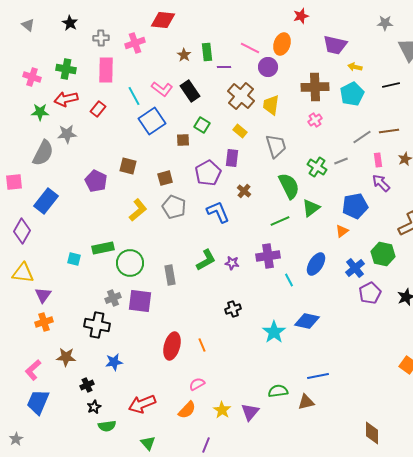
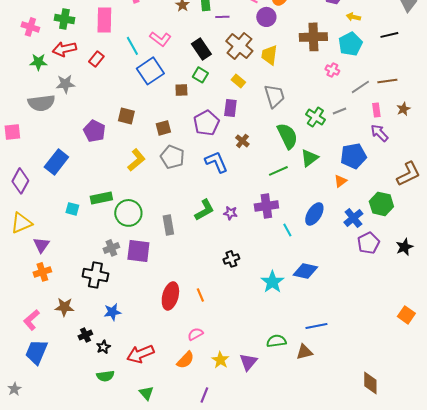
black rectangle: (190, 91) -> (201, 49), moved
pink cross: (315, 120) -> (332, 70), moved, turned -32
gray semicircle: (43, 153) -> (41, 103), turned 56
blue rectangle: (46, 201) -> (56, 162), moved
yellow triangle: (23, 273) -> (21, 223), turned -30
black star: (94, 407) -> (103, 347), moved

